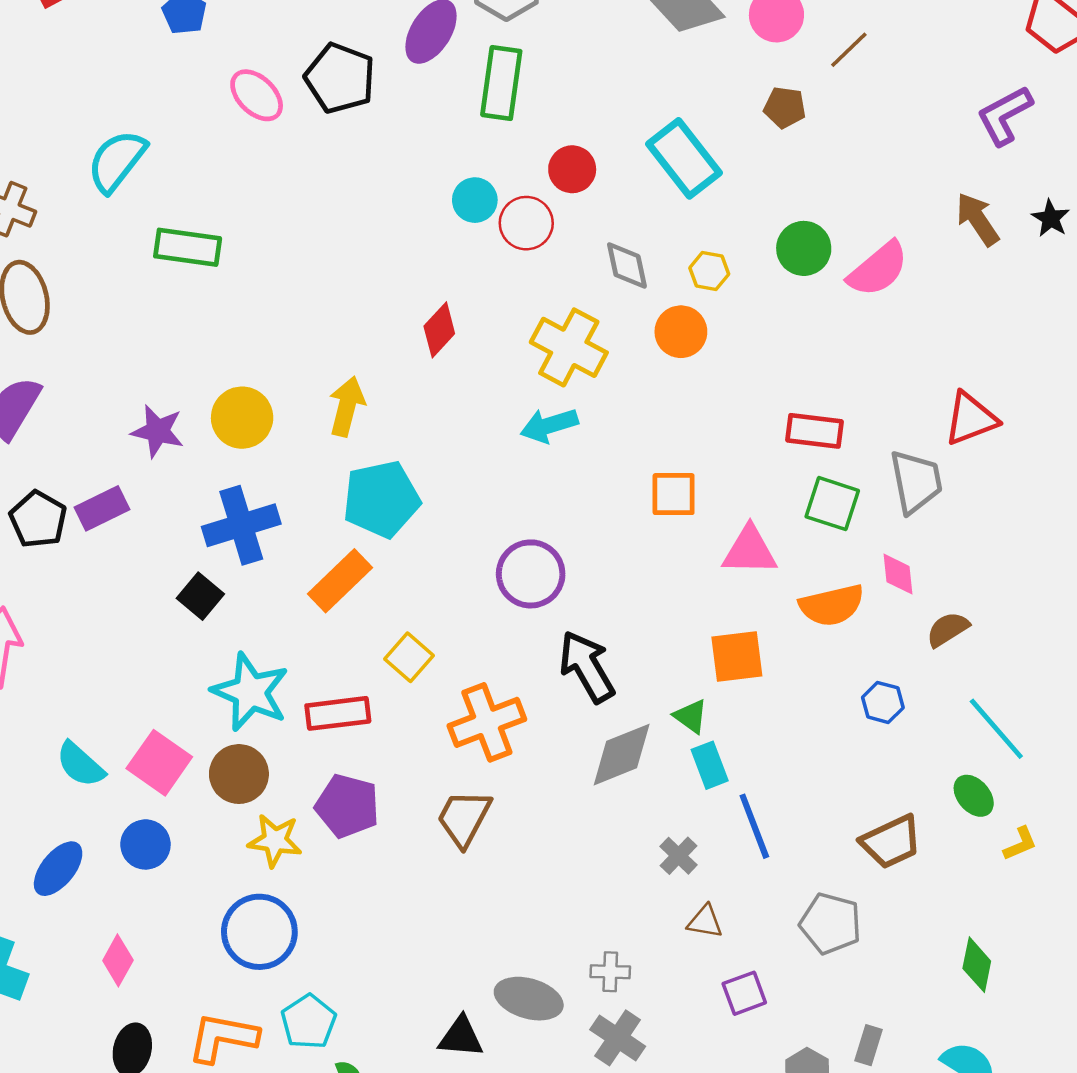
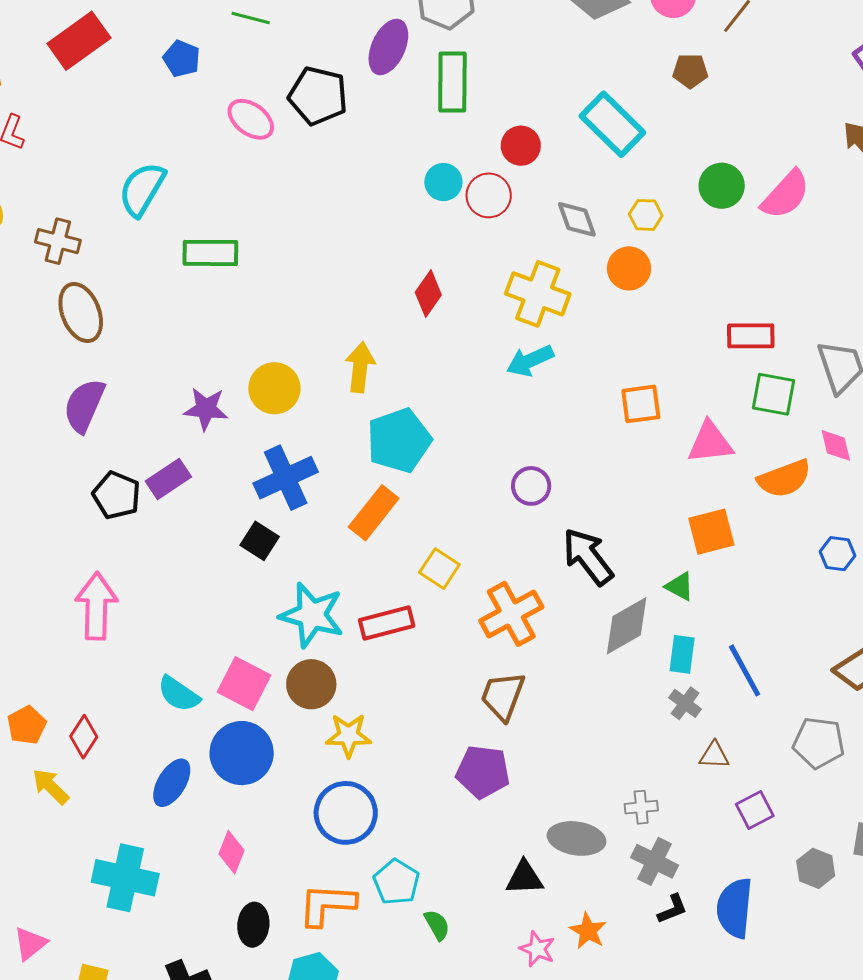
purple circle: (531, 574) -> (531, 486), size x0.7
cyan rectangle: (710, 765) -> (682, 654), moved, turned 36
purple pentagon: (347, 806) -> (483, 772), moved
blue circle: (145, 844) -> (242, 753), size x1.5

